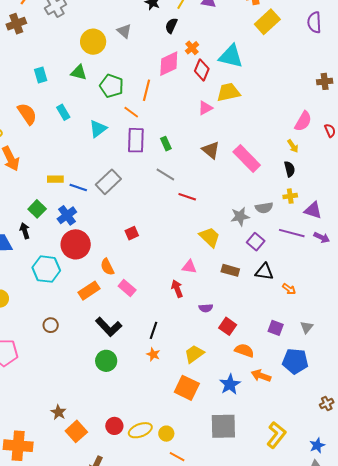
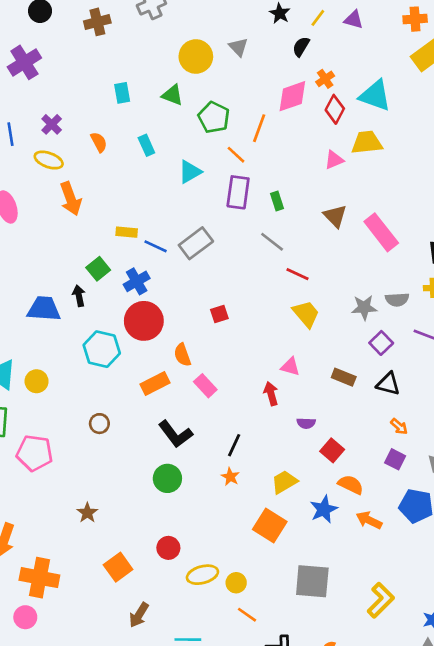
orange semicircle: (27, 114) -> (99, 142), size x0.7
yellow trapezoid: (210, 237) -> (306, 314), moved
orange arrow: (289, 289) -> (399, 426), moved
blue star: (230, 384) -> (324, 509), moved
brown star: (59, 412) -> (87, 513), moved
red circle: (114, 426) -> (168, 548), moved

